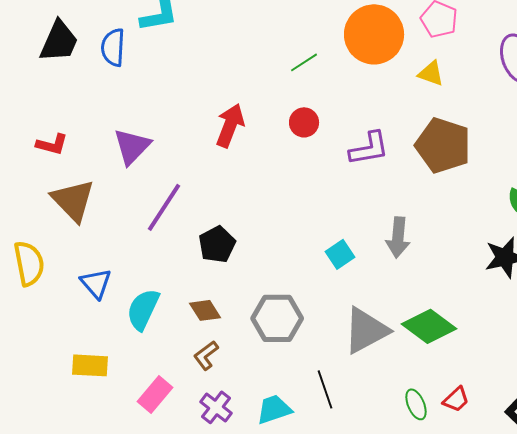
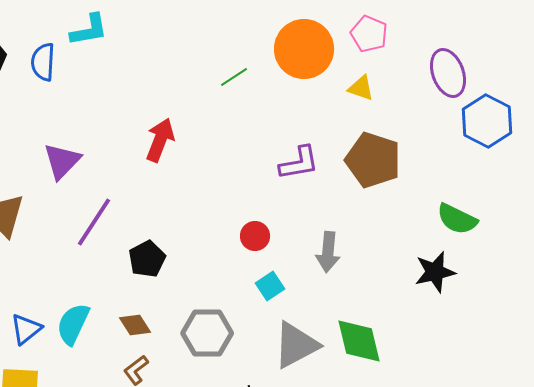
red circle: (304, 122) -> (255, 236), moved
cyan square: (340, 254) -> (270, 286), moved
blue triangle: (96, 283) -> (26, 329), moved, turned 32
green diamond: (429, 326) -> (359, 341), turned 40

